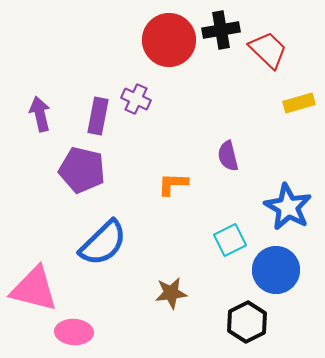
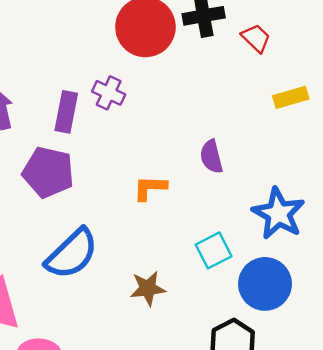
red trapezoid: (268, 50) -> (256, 38), size x0.7
brown star: (171, 293) -> (148, 288), moved

